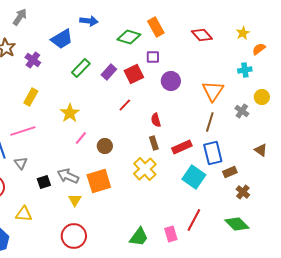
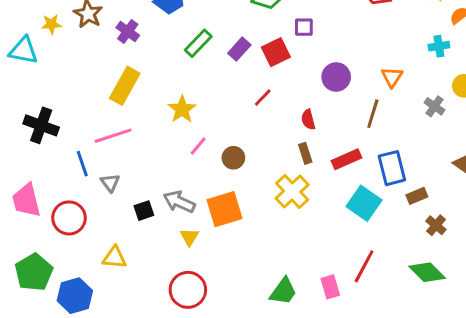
purple circle: (171, 81) -> (336, 77), moved
orange triangle: (213, 91) -> (392, 77), size x0.7
yellow rectangle: (31, 97) -> (125, 86), size x1.4
brown line: (210, 122) -> (373, 114), moved

